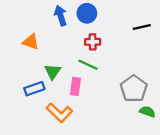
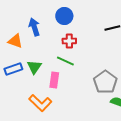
blue arrow: (61, 16) -> (34, 27), moved
blue rectangle: (34, 89) -> (13, 69), moved

